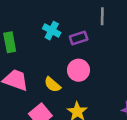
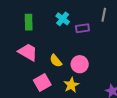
pink circle: (78, 70) -> (80, 64), moved

